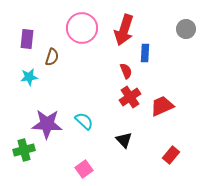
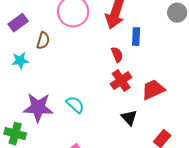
purple rectangle: (27, 39) -> (18, 23), turned 48
black triangle: (124, 140) -> (129, 118), moved
green cross: (24, 150) -> (15, 134), turned 30

